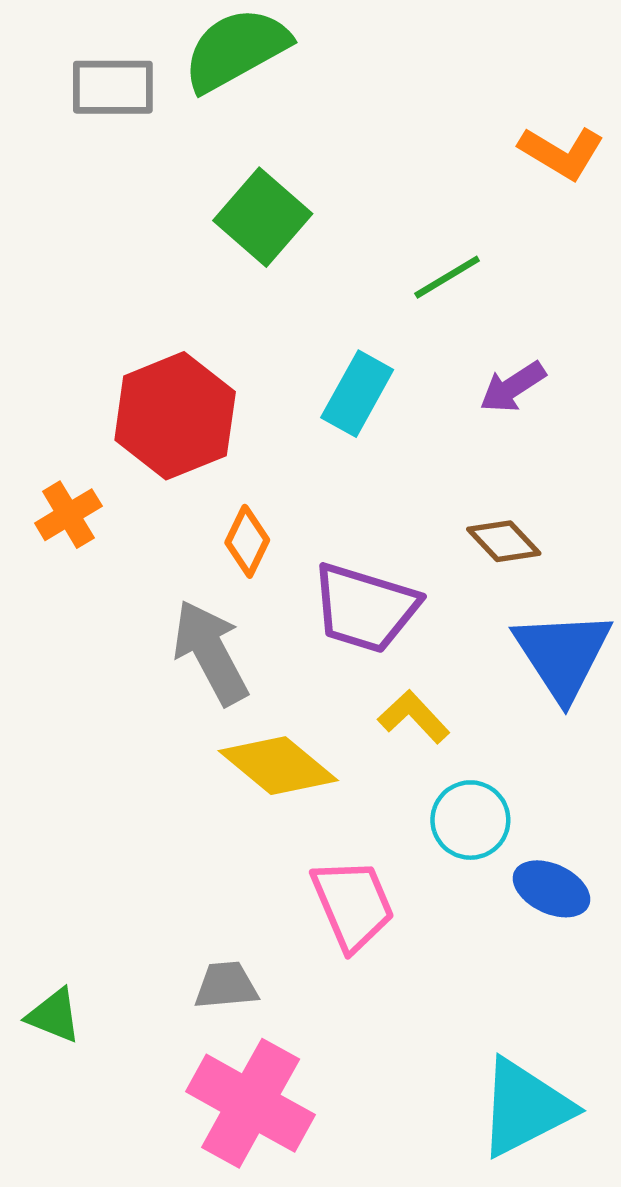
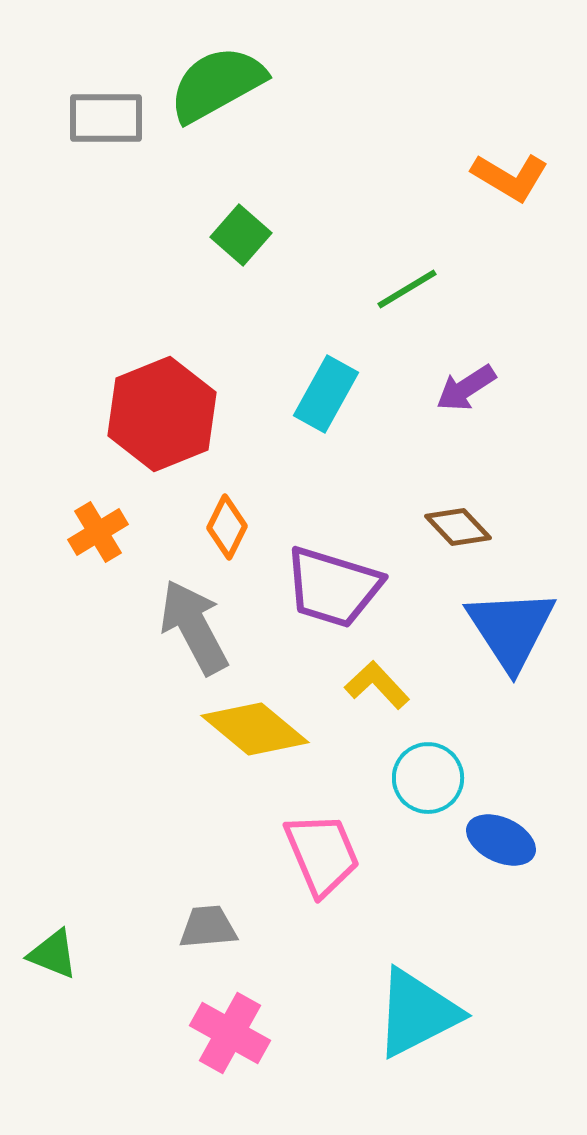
green square: (263, 217) -> (241, 235), size x0.7
orange cross: (68, 515) -> (98, 532), moved
pink cross: (251, 1103) -> (230, 1033), size x0.7
cyan triangle: (525, 1108) -> (417, 1013), moved

